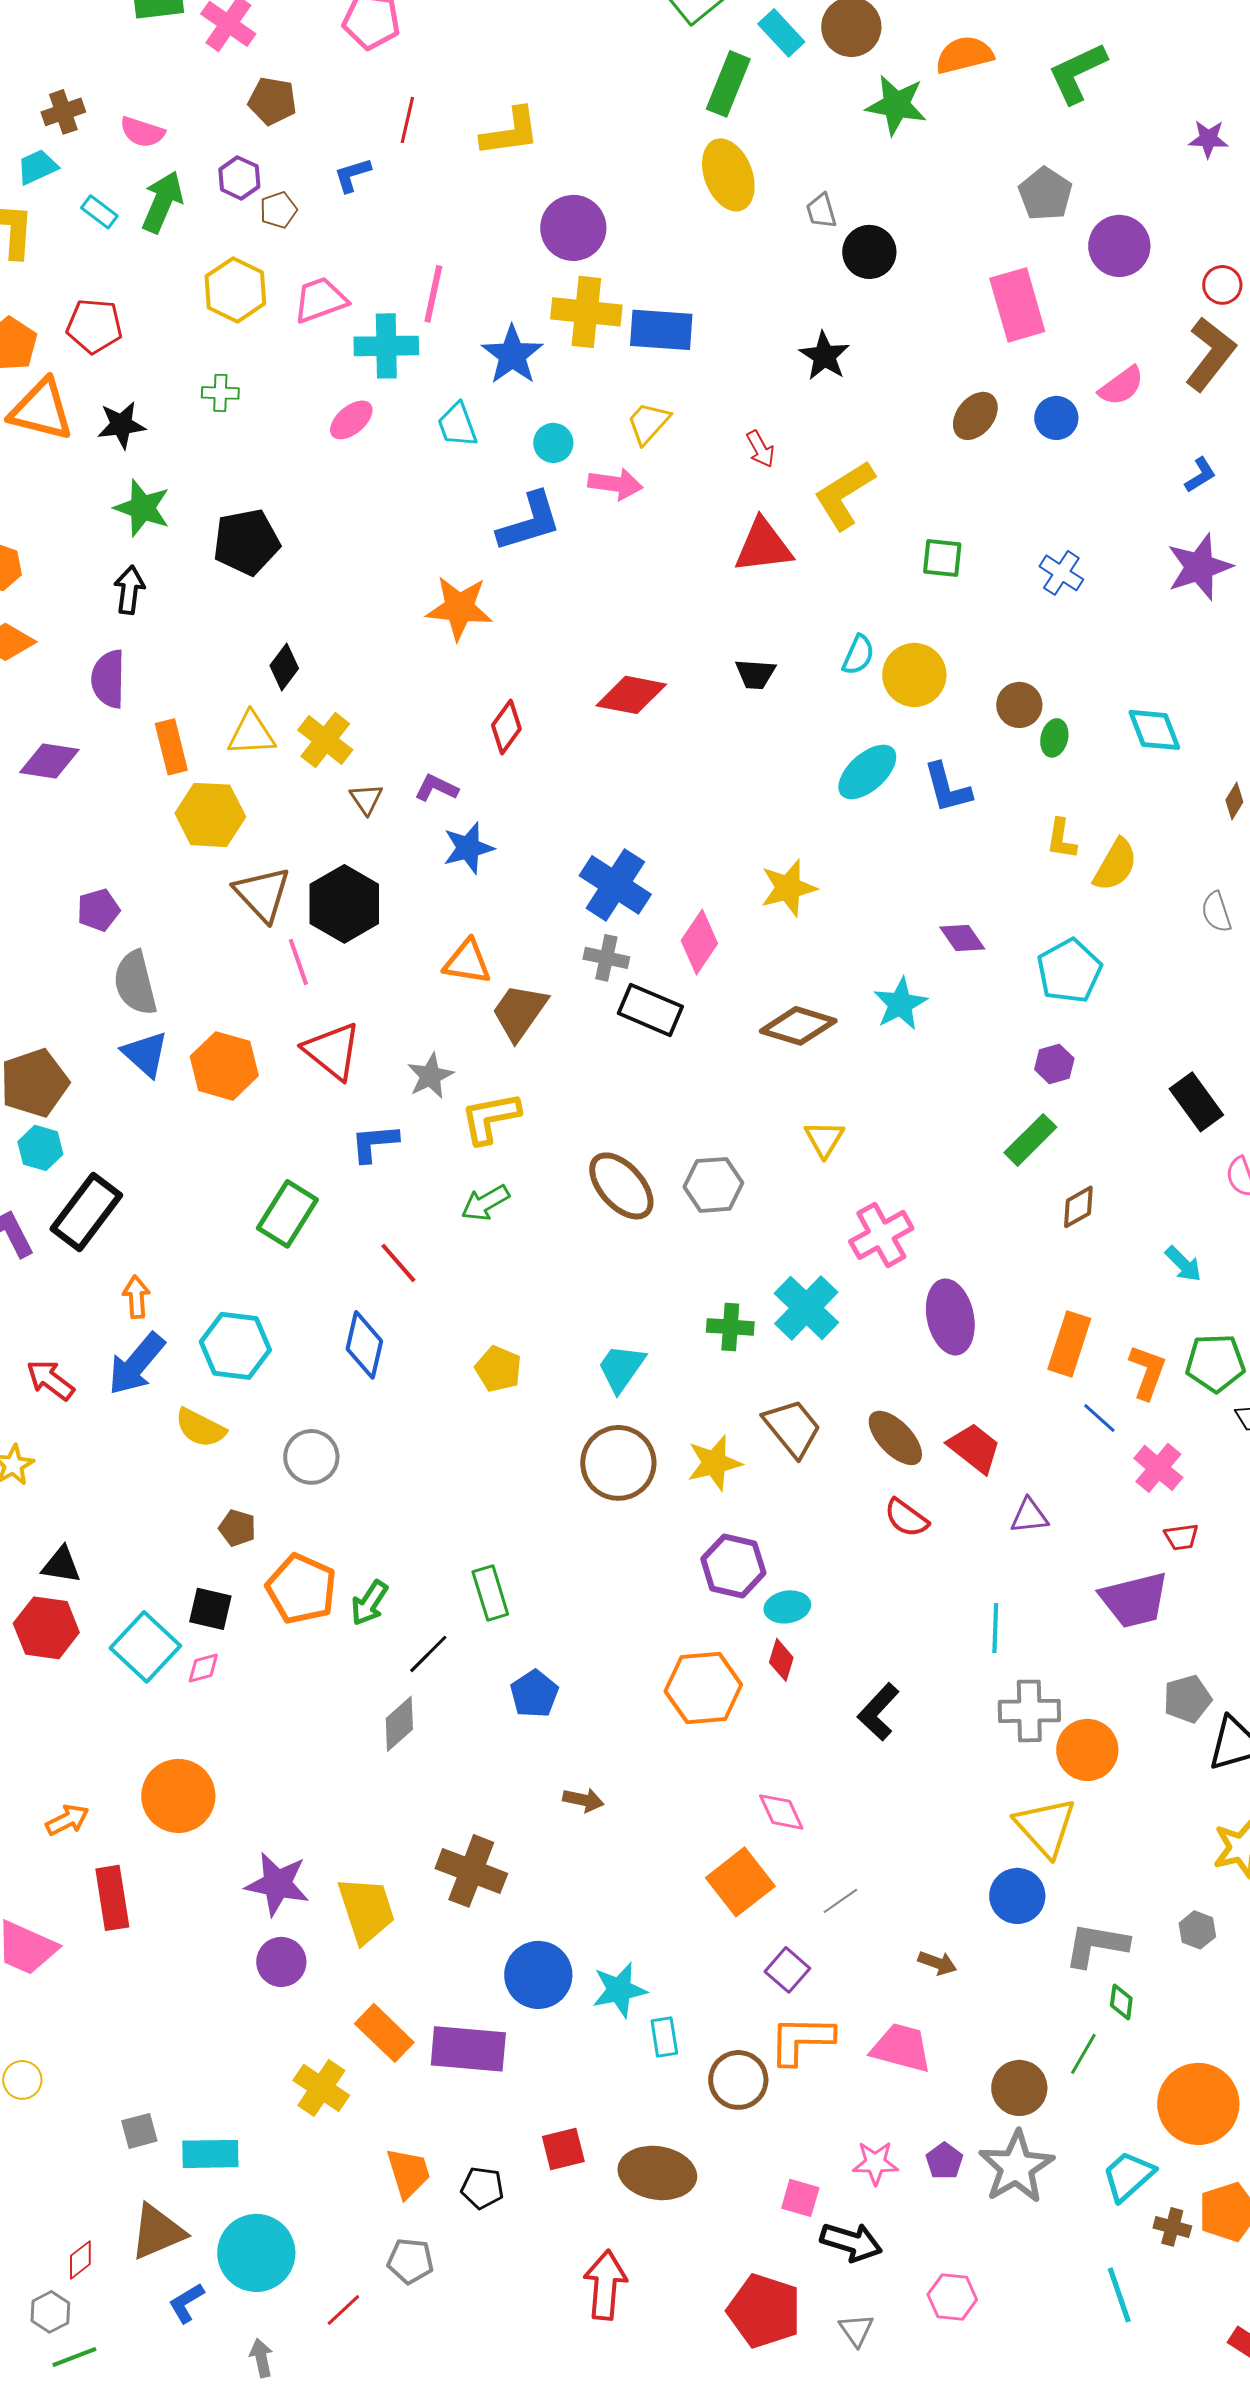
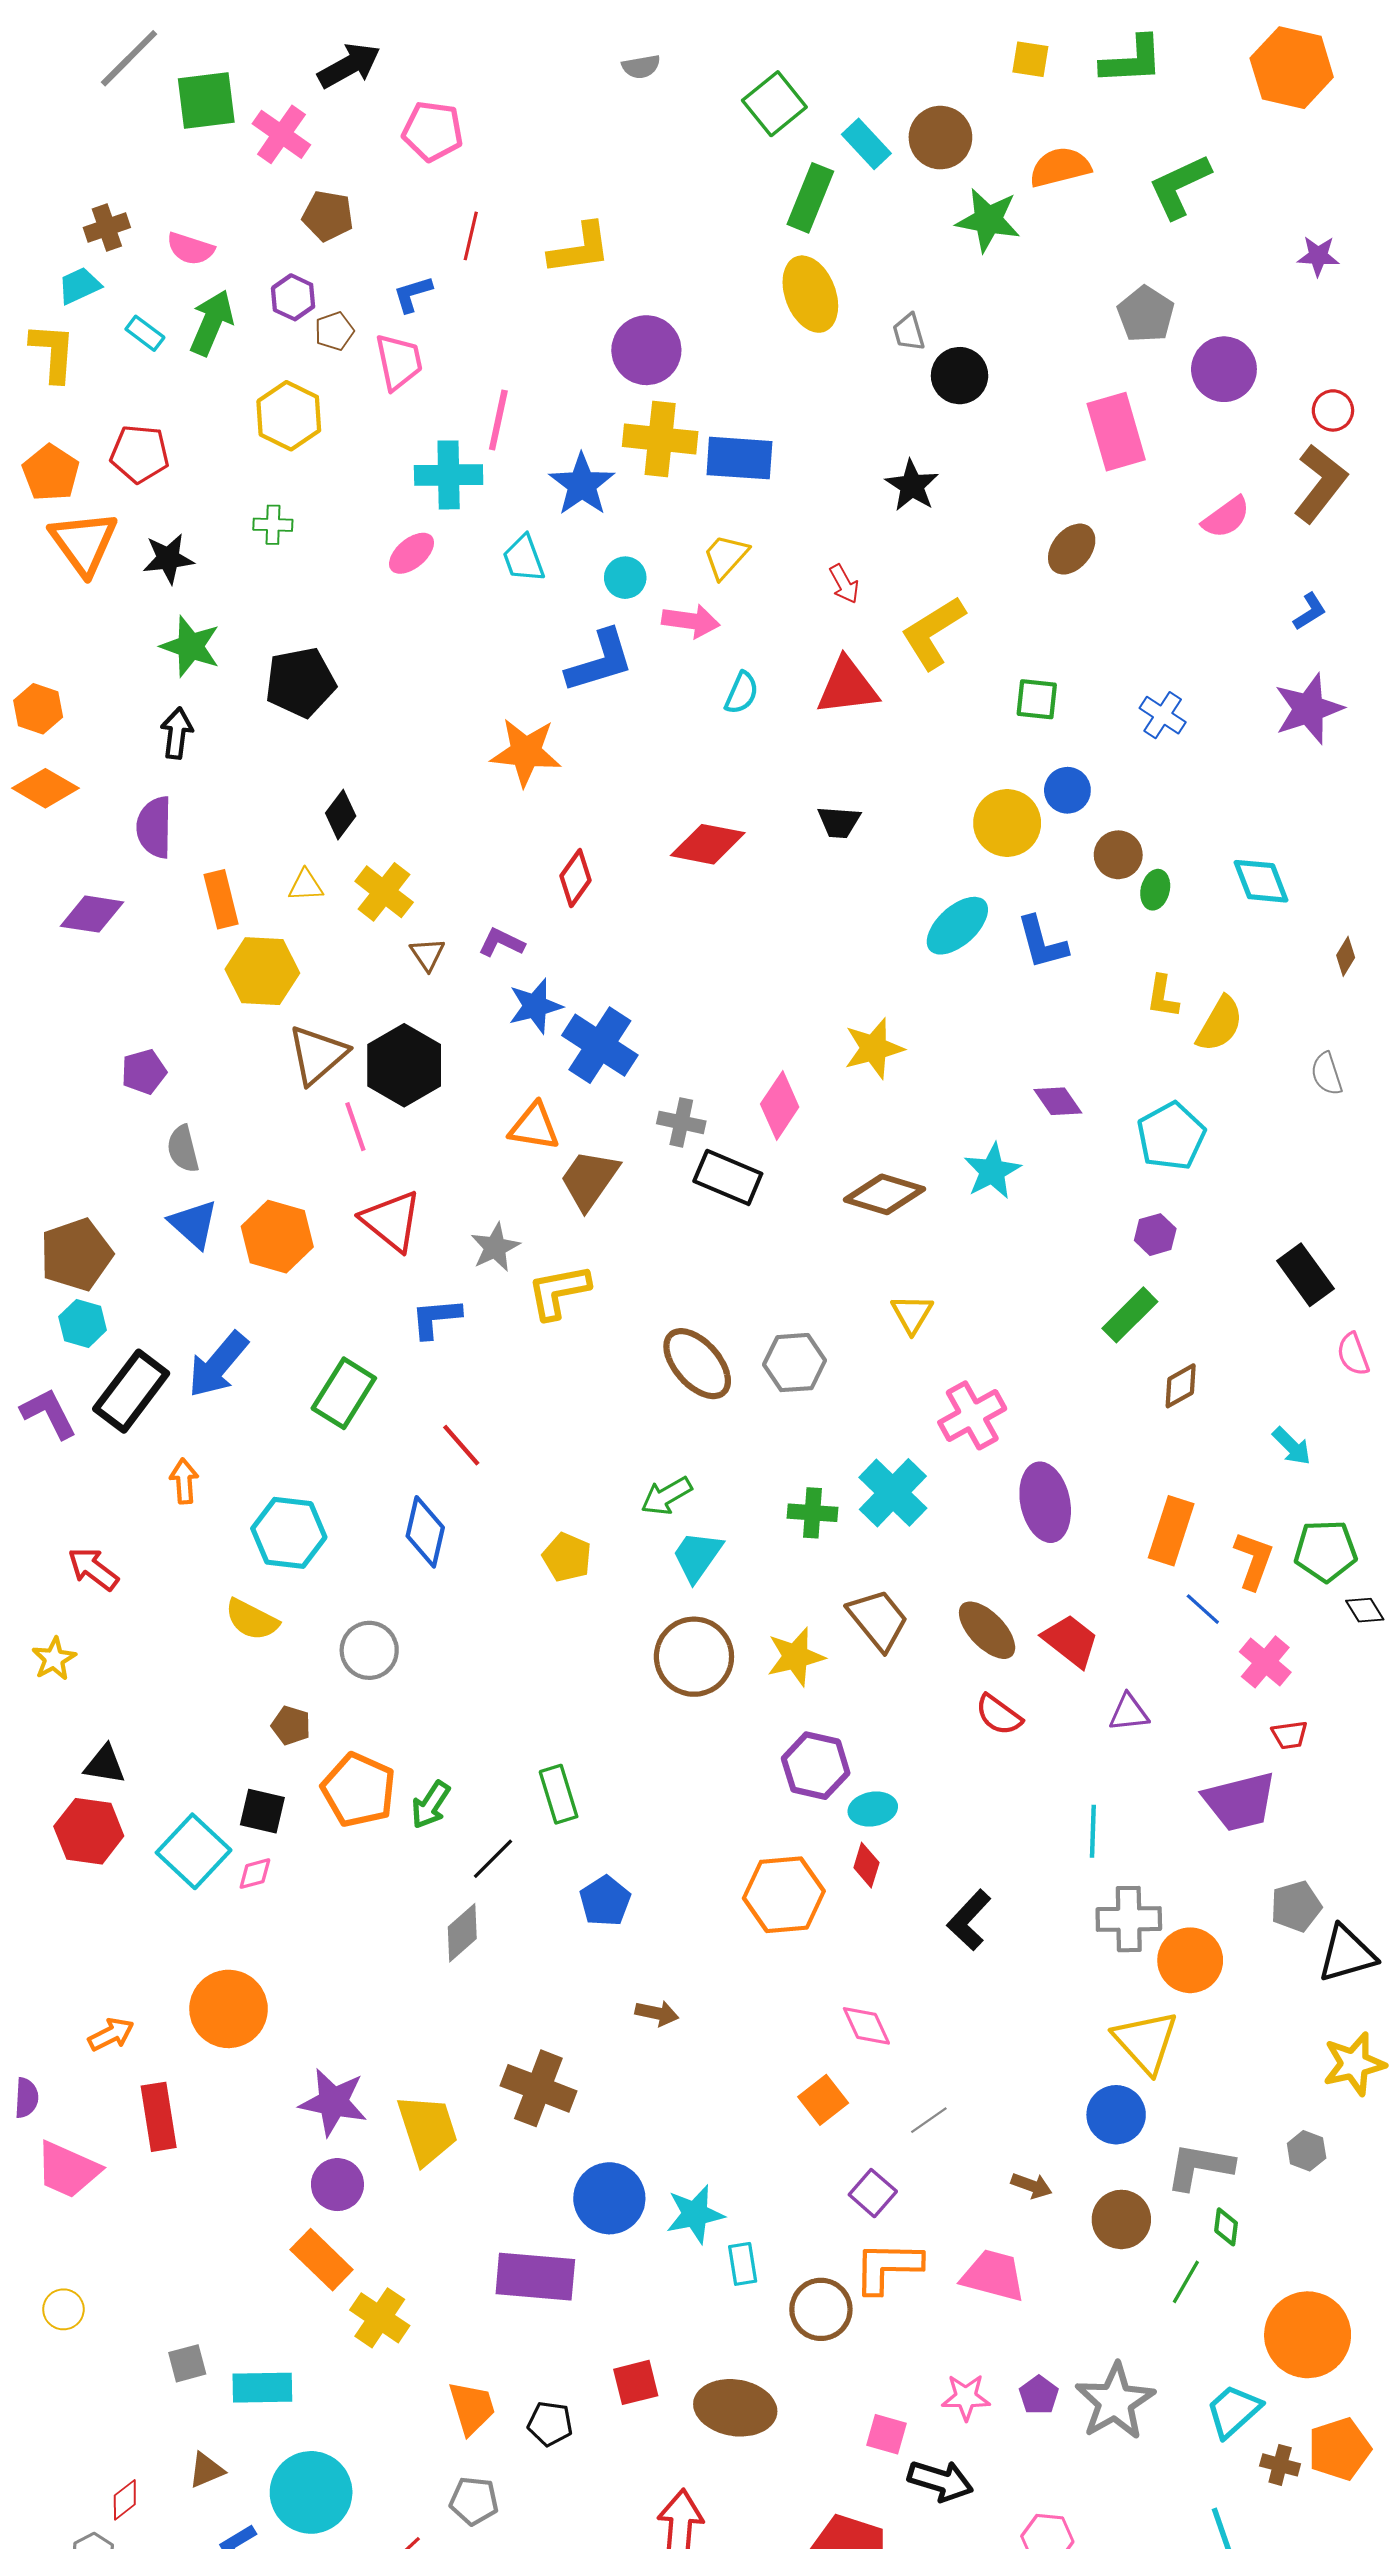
pink trapezoid: (320, 300) -> (399, 362), moved, turned 98
orange triangle: (41, 410) -> (84, 543), turned 40
blue circle: (1056, 418) -> (1067, 790), moved
cyan semicircle: (858, 655) -> (742, 693), moved
yellow triangle: (251, 734) -> (306, 885), size x0.7
blue cross: (615, 885) -> (600, 1045), moved
brown triangle: (262, 894) -> (317, 1055), turned 32
gray semicircle: (135, 983) -> (183, 1149), size x0.7
green arrow: (485, 1203) -> (666, 1496), moved
blue arrow: (136, 1364) -> (218, 1365), moved
orange square: (740, 1882) -> (823, 2100), size x0.7
orange rectangle: (384, 2033) -> (322, 2260), moved
brown circle: (1019, 2088) -> (1121, 2219), moved
brown triangle: (157, 2232) -> (206, 2470), size x0.6

